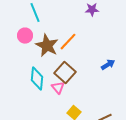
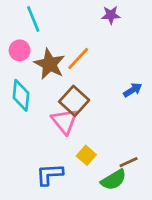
cyan diamond: (37, 79) -> (21, 95), moved
pink triangle: (58, 88) -> (65, 121), size x1.5

